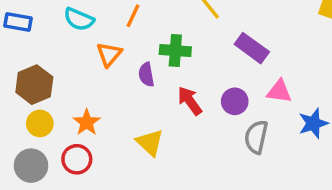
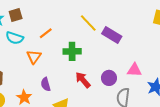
orange line: (133, 16) -> (46, 33), turned 32
purple rectangle: (252, 48) -> (112, 35), moved
purple semicircle: (146, 75) -> (46, 84), moved

